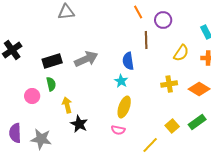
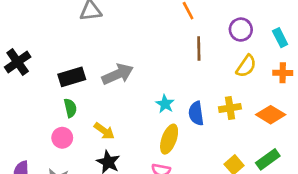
purple circle: (163, 20) -> (241, 30), moved
blue semicircle: (128, 61) -> (196, 113), moved
pink circle: (32, 96) -> (62, 138), moved
yellow arrow: (67, 105) -> (104, 131), moved, turned 140

